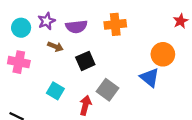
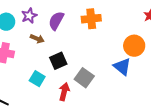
purple semicircle: (76, 27) -> (56, 21), turned 126
black square: (85, 61) -> (58, 61), moved

